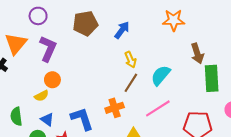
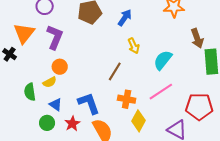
brown line: (131, 83) -> (115, 71), moved
orange cross: (115, 108) -> (127, 99), moved, turned 30
green semicircle: (16, 116) -> (30, 92), moved

